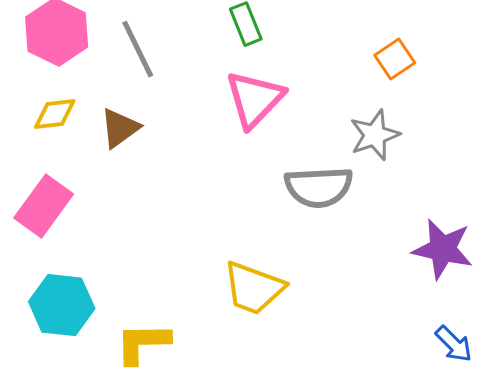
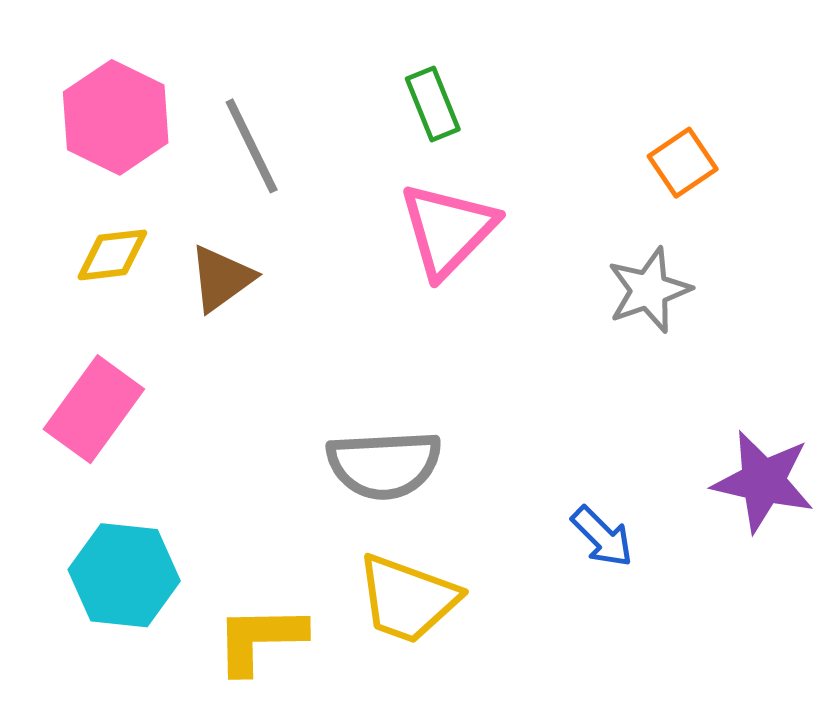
gray semicircle: (319, 187) -> (384, 465), moved
yellow trapezoid: (254, 288) -> (408, 599), moved
blue arrow: (454, 344) -> (602, 537), moved

